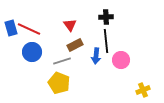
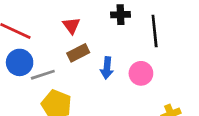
black line: (106, 41) -> (155, 31), moved
gray line: (62, 61) -> (43, 75), moved

